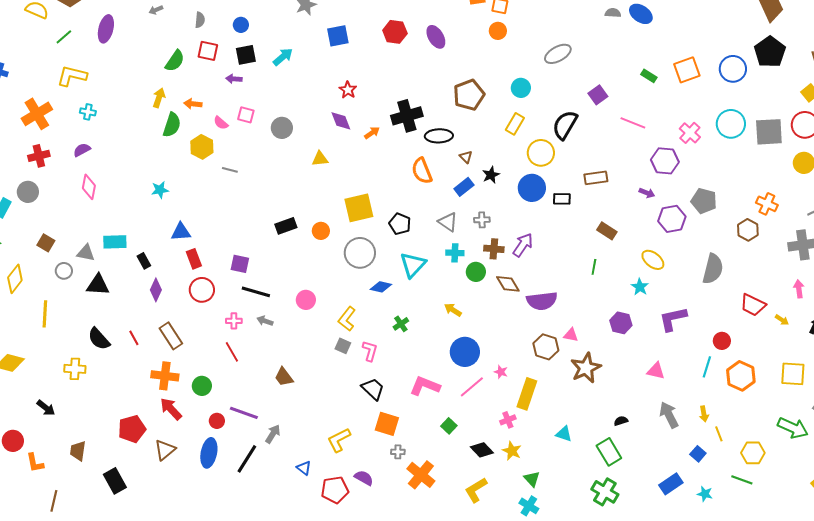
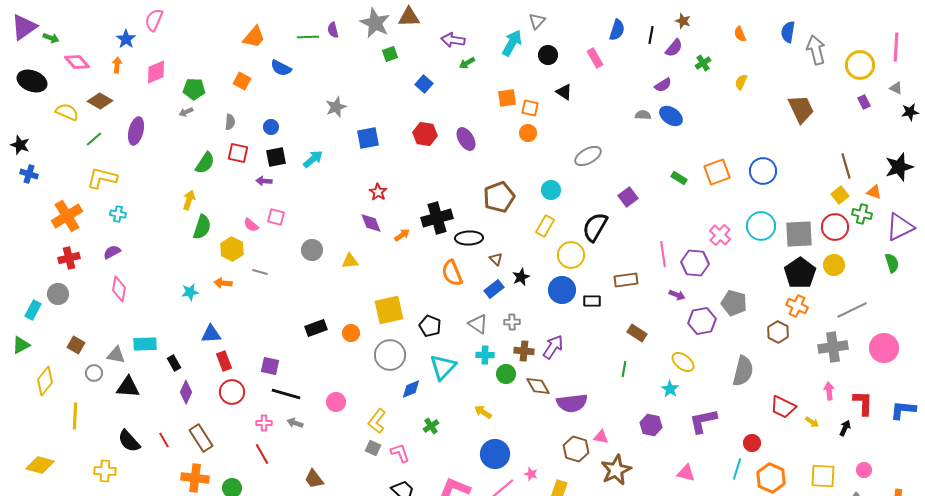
black pentagon: (770, 52) -> (800, 273), moved
orange arrow: (193, 104) -> (223, 283), moved
pink line: (633, 123) -> (663, 254), moved, turned 60
gray circle: (282, 128) -> (312, 250), moved
blue diamond: (381, 287) -> (411, 389), turned -35
pink L-shape: (370, 351) -> (400, 453), turned -35

